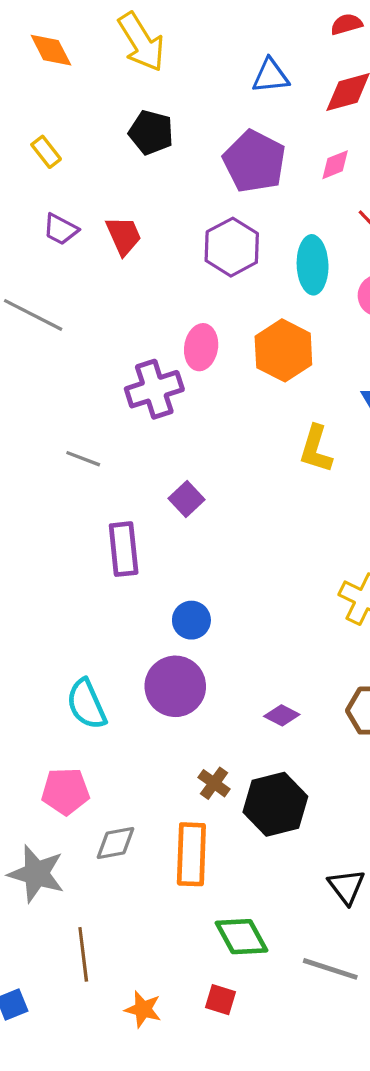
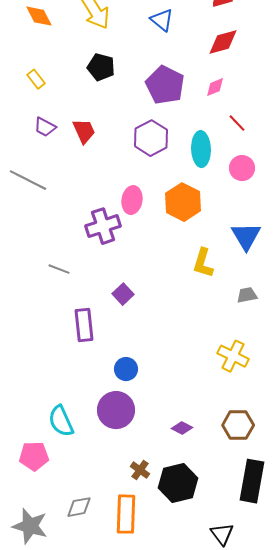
blue triangle: (271, 76) -> (162, 20), moved, turned 45
pink pentagon: (65, 791) -> (34, 456), moved

